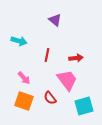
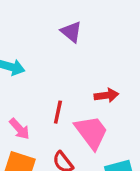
red line: (47, 55) -> (58, 112), moved

